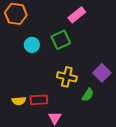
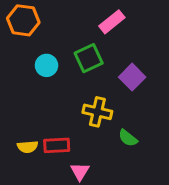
purple square: (102, 73) -> (132, 77), moved
green semicircle: (88, 95) -> (128, 138), turned 96

